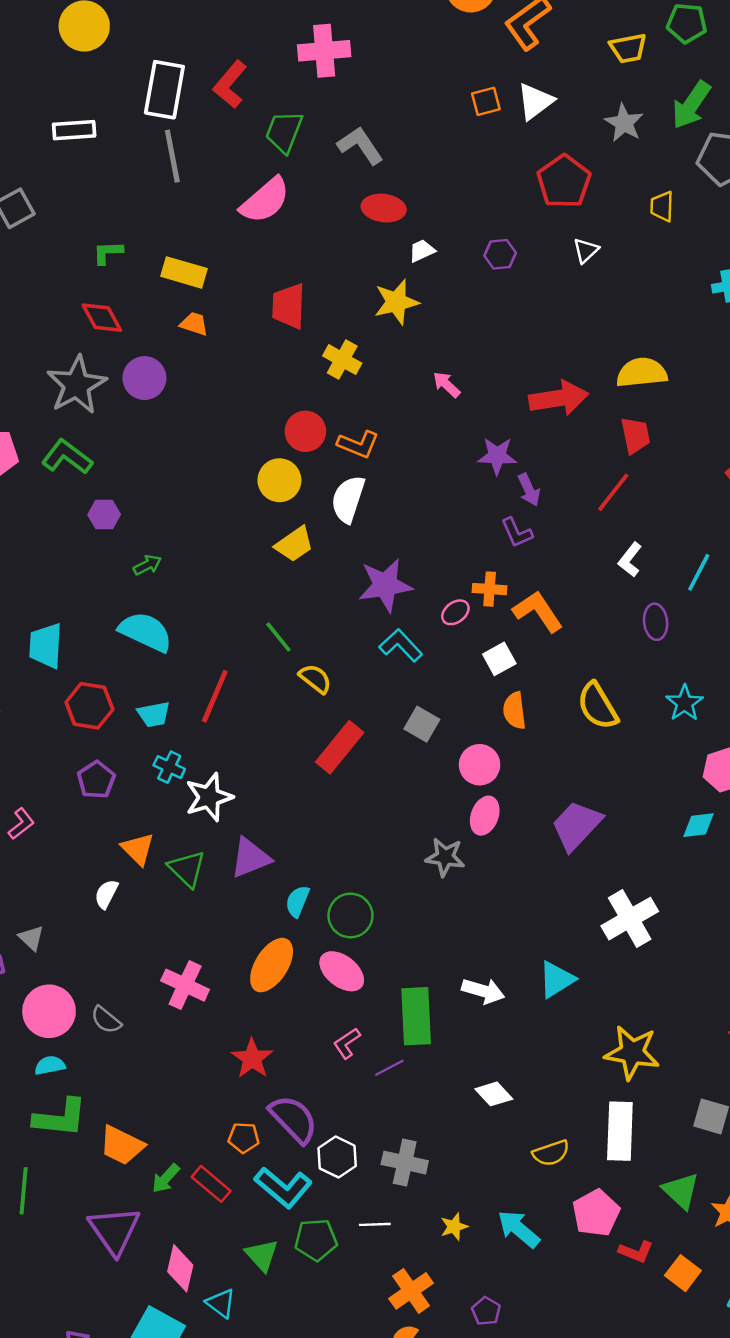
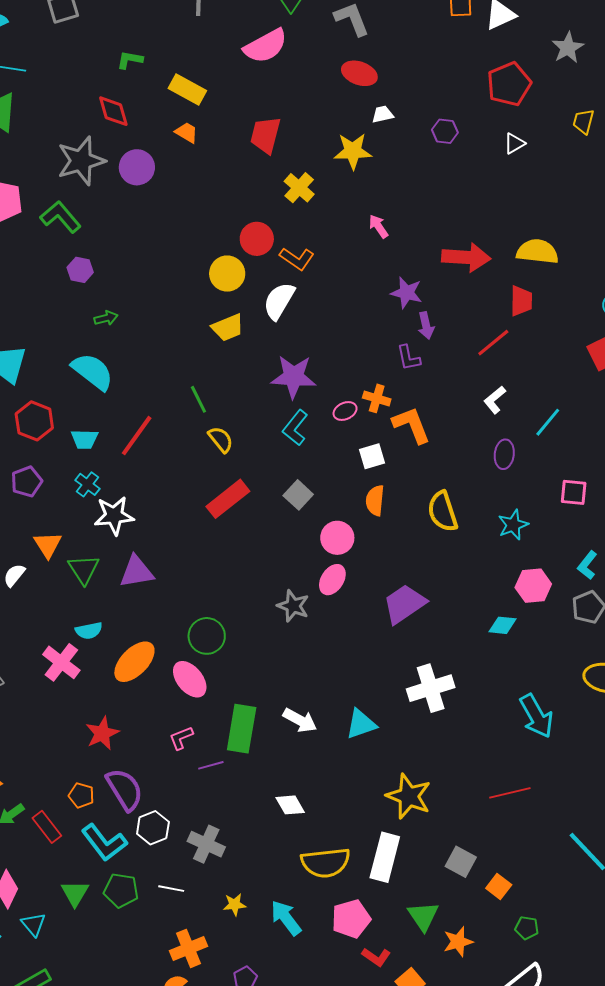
cyan L-shape: (401, 645) -> (295, 428), turned -111
cyan semicircle: (297, 901) -> (89, 631), moved, turned -136
yellow semicircle: (551, 1153) -> (326, 863), size x1.6

